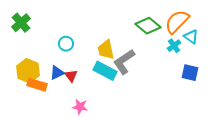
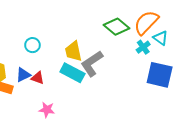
blue square: (190, 73) -> (160, 75), size x1.5
red triangle: (71, 76) -> (38, 78), turned -32

